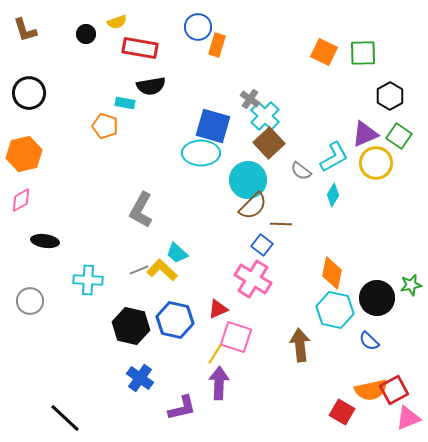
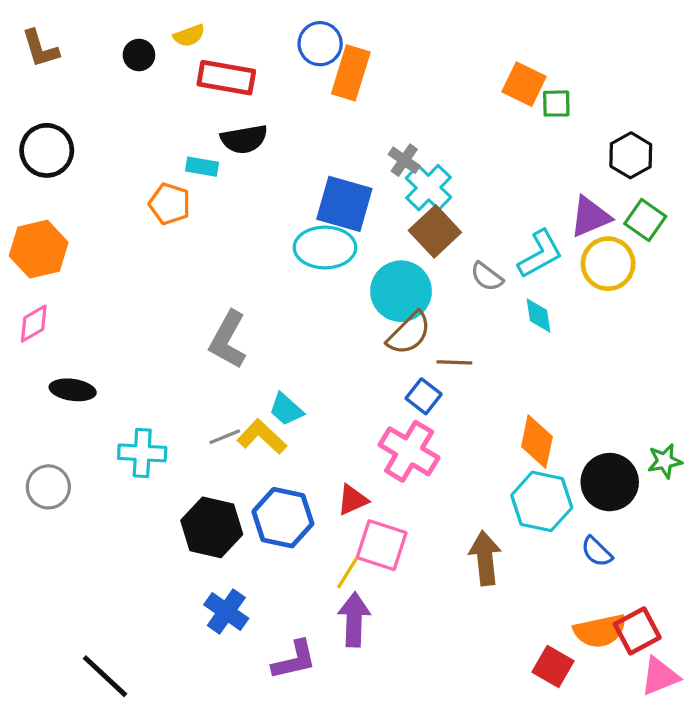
orange rectangle: (217, 45) -> (351, 73), size x1.4
green square: (363, 53) -> (556, 104), moved, size x0.7
cyan diamond: (333, 195) -> (539, 315), turned -40

